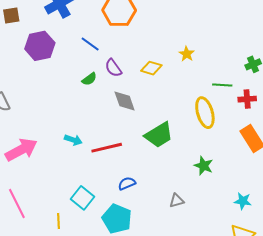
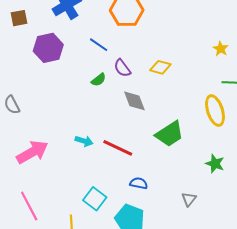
yellow star: (187, 54) -> (221, 49), moved
red line: (107, 148) -> (118, 148), turned 40
blue semicircle: (127, 183) -> (139, 183), turned 36
gray triangle: (177, 201) -> (189, 199), turned -35

